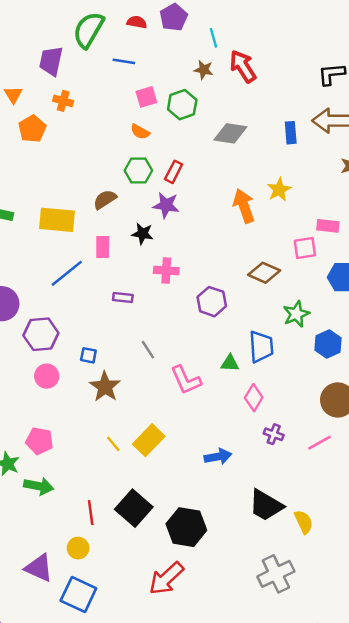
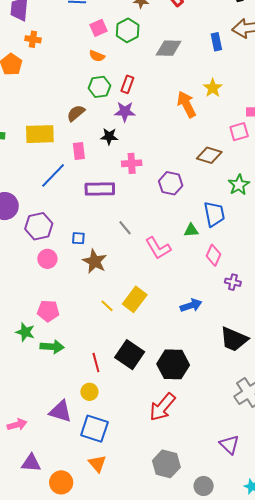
purple rectangle: (123, 298) -> (100, 189), size x1.8

